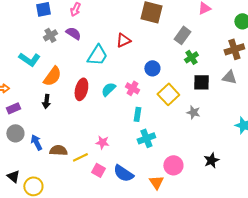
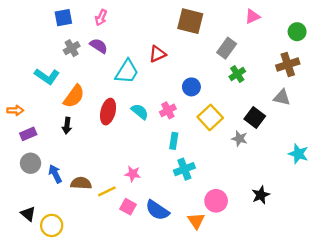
black square: (201, 82) -> (255, 117), moved, turned 36
pink cross: (132, 88) -> (168, 110), turned 32
cyan semicircle: (108, 89) -> (140, 112), turned 84

